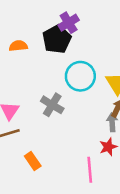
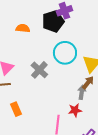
orange semicircle: (18, 46) -> (23, 28), moved

